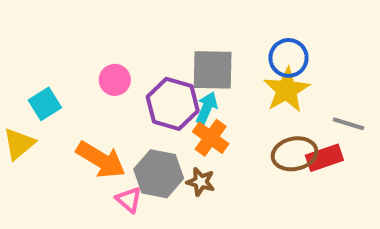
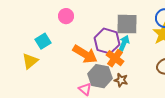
pink circle: (115, 80) -> (66, 16), moved
orange cross: (211, 138) -> (115, 58), moved
orange arrow: (101, 160) -> (85, 54), moved

